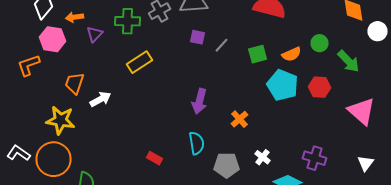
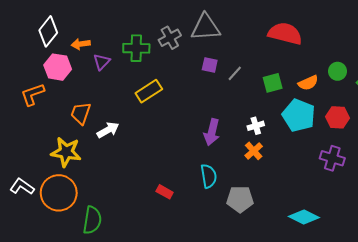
white cross: (262, 157) -> (256, 126), moved, turned 35
purple cross: (314, 158) -> (332, 158), moved

